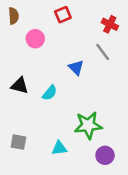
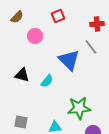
brown semicircle: (14, 16) -> (17, 17), turned 48
red cross: (110, 24) -> (97, 24), turned -32
blue triangle: (76, 68) -> (69, 60), size x1.6

